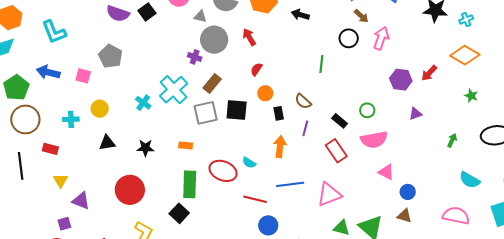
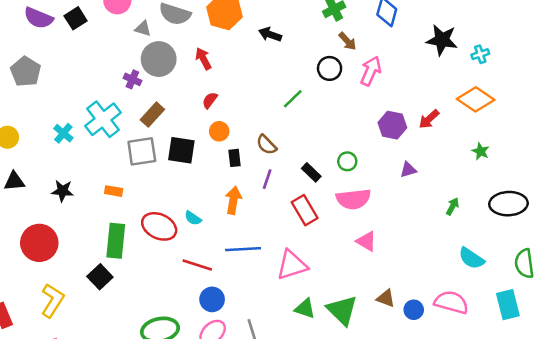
green line: (321, 64) -> (293, 99), turned 36
blue circle: (408, 192) -> (414, 310), moved

